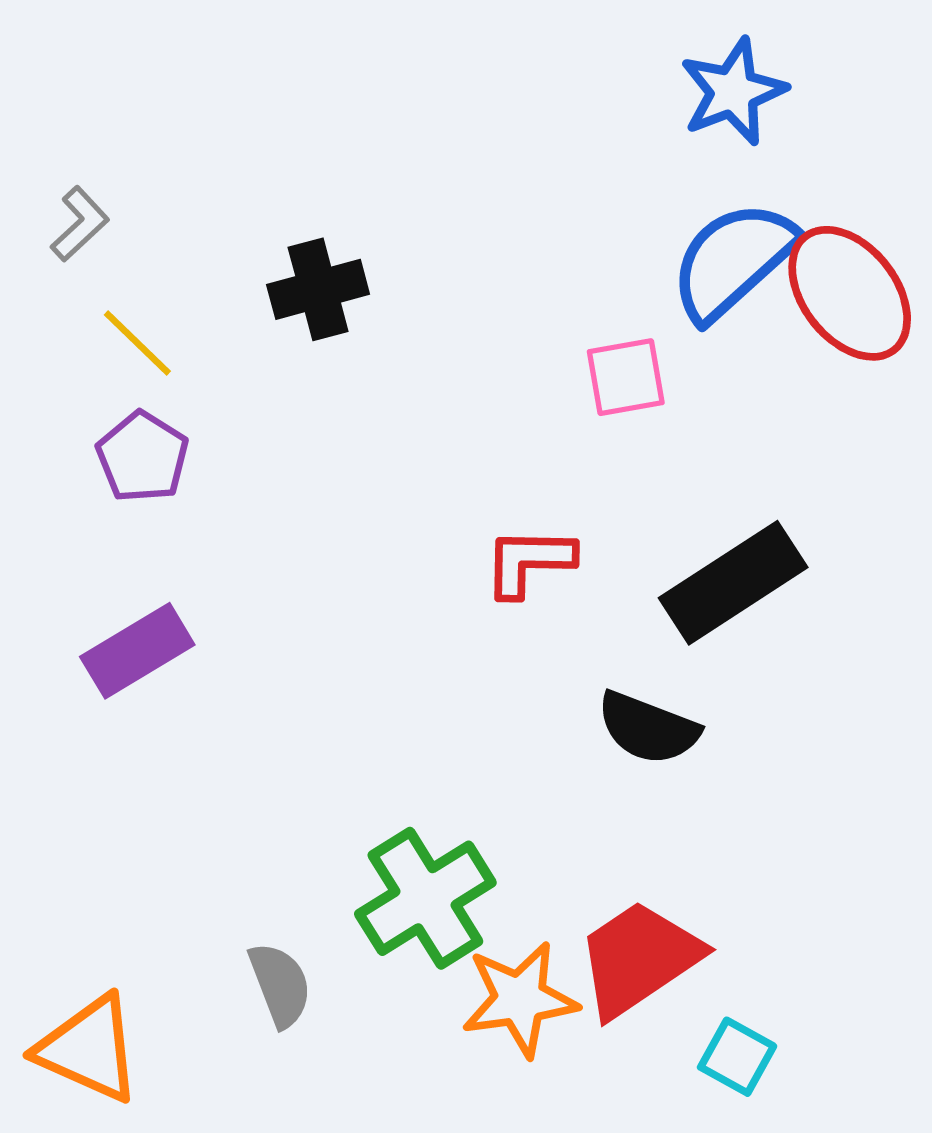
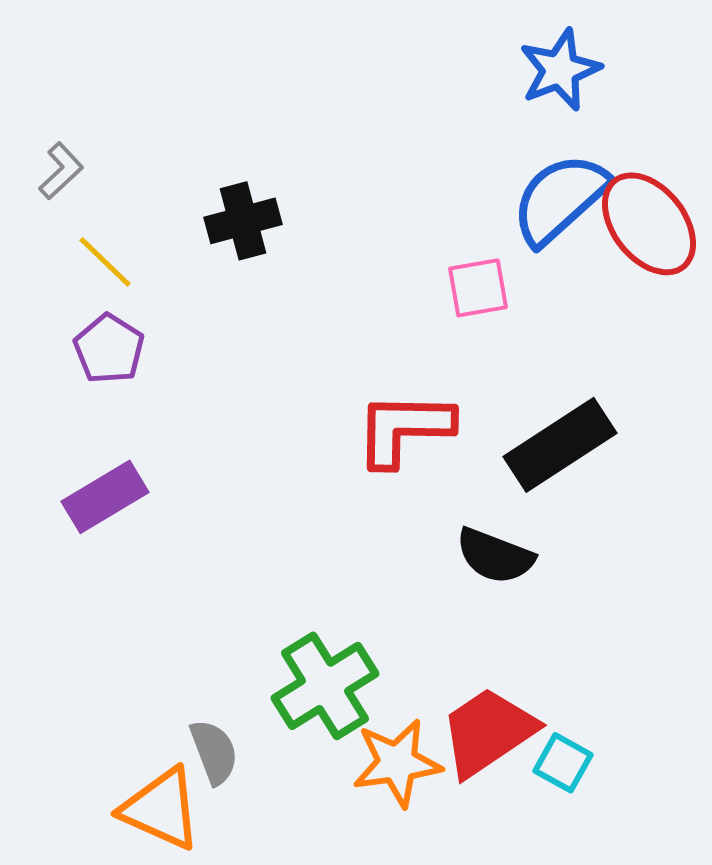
red L-shape: (529, 562) -> (404, 429), size x1.4
orange triangle: (89, 1049) -> (161, 809), moved
cyan square: (737, 1057) -> (563, 763), moved

